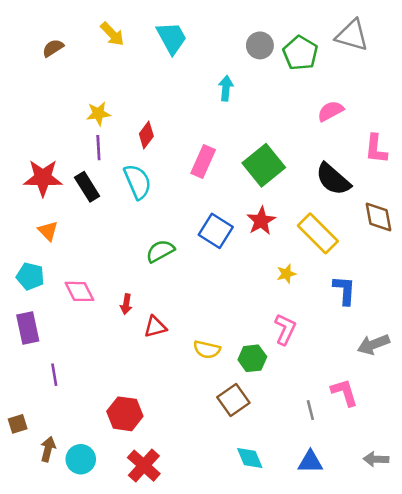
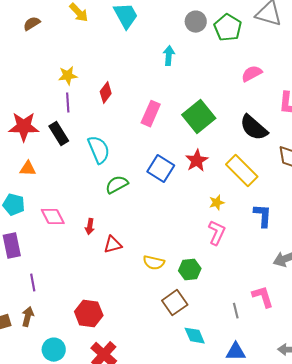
cyan semicircle: (138, 182) -> (99, 150), moved
orange triangle: (48, 231) -> (28, 169), turned -42
pink L-shape: (285, 329) -> (217, 233), moved
brown arrow: (48, 449) -> (28, 317), moved
cyan diamond: (250, 458) -> (195, 336), moved

